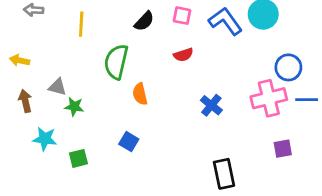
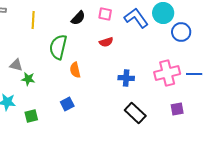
blue circle: (288, 67) -> (181, 32), moved
blue cross: (211, 105) -> (126, 78), turned -35
blue square: (129, 142) -> (67, 104), turned 32
black rectangle: (224, 174) -> (135, 113), moved, turned -35

